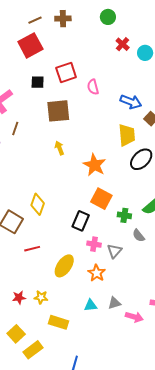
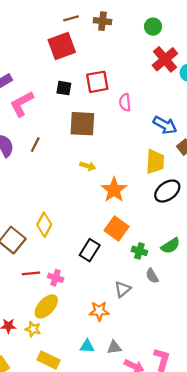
red cross: (123, 44) -> (165, 59), size x1.6
brown line: (15, 128) -> (35, 145), moved
yellow arrow: (59, 148) -> (88, 166), moved, turned 120
pink cross: (94, 244) -> (56, 278), moved
yellow ellipse: (64, 266) -> (46, 306), moved
orange star: (97, 273) -> (99, 311), turned 30

